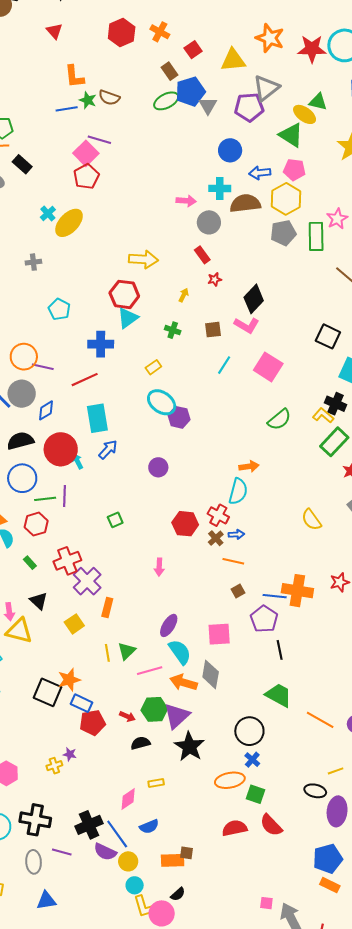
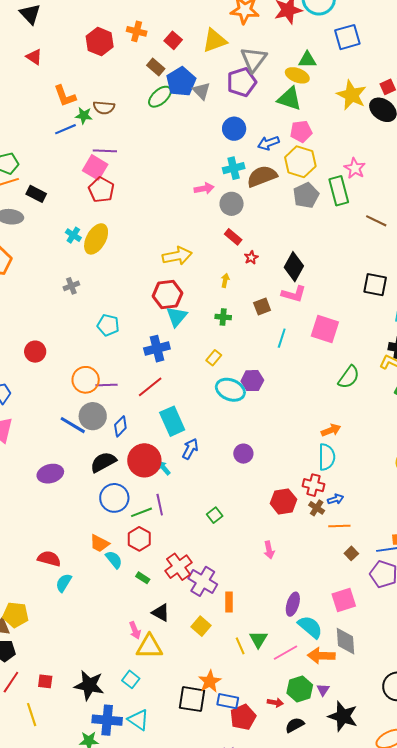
purple hexagon: (179, 417) -> (252, 381), moved
purple triangle: (177, 716) -> (323, 690), size x0.5

